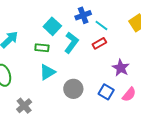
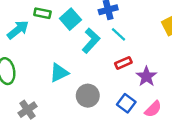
cyan line: (101, 26) -> (119, 34), moved
red rectangle: (99, 43) -> (123, 63), moved
green rectangle: (42, 48) -> (42, 13), moved

